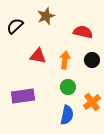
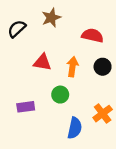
green circle: (68, 87) -> (60, 95), moved
purple rectangle: (23, 96) -> (26, 107), size x0.7

